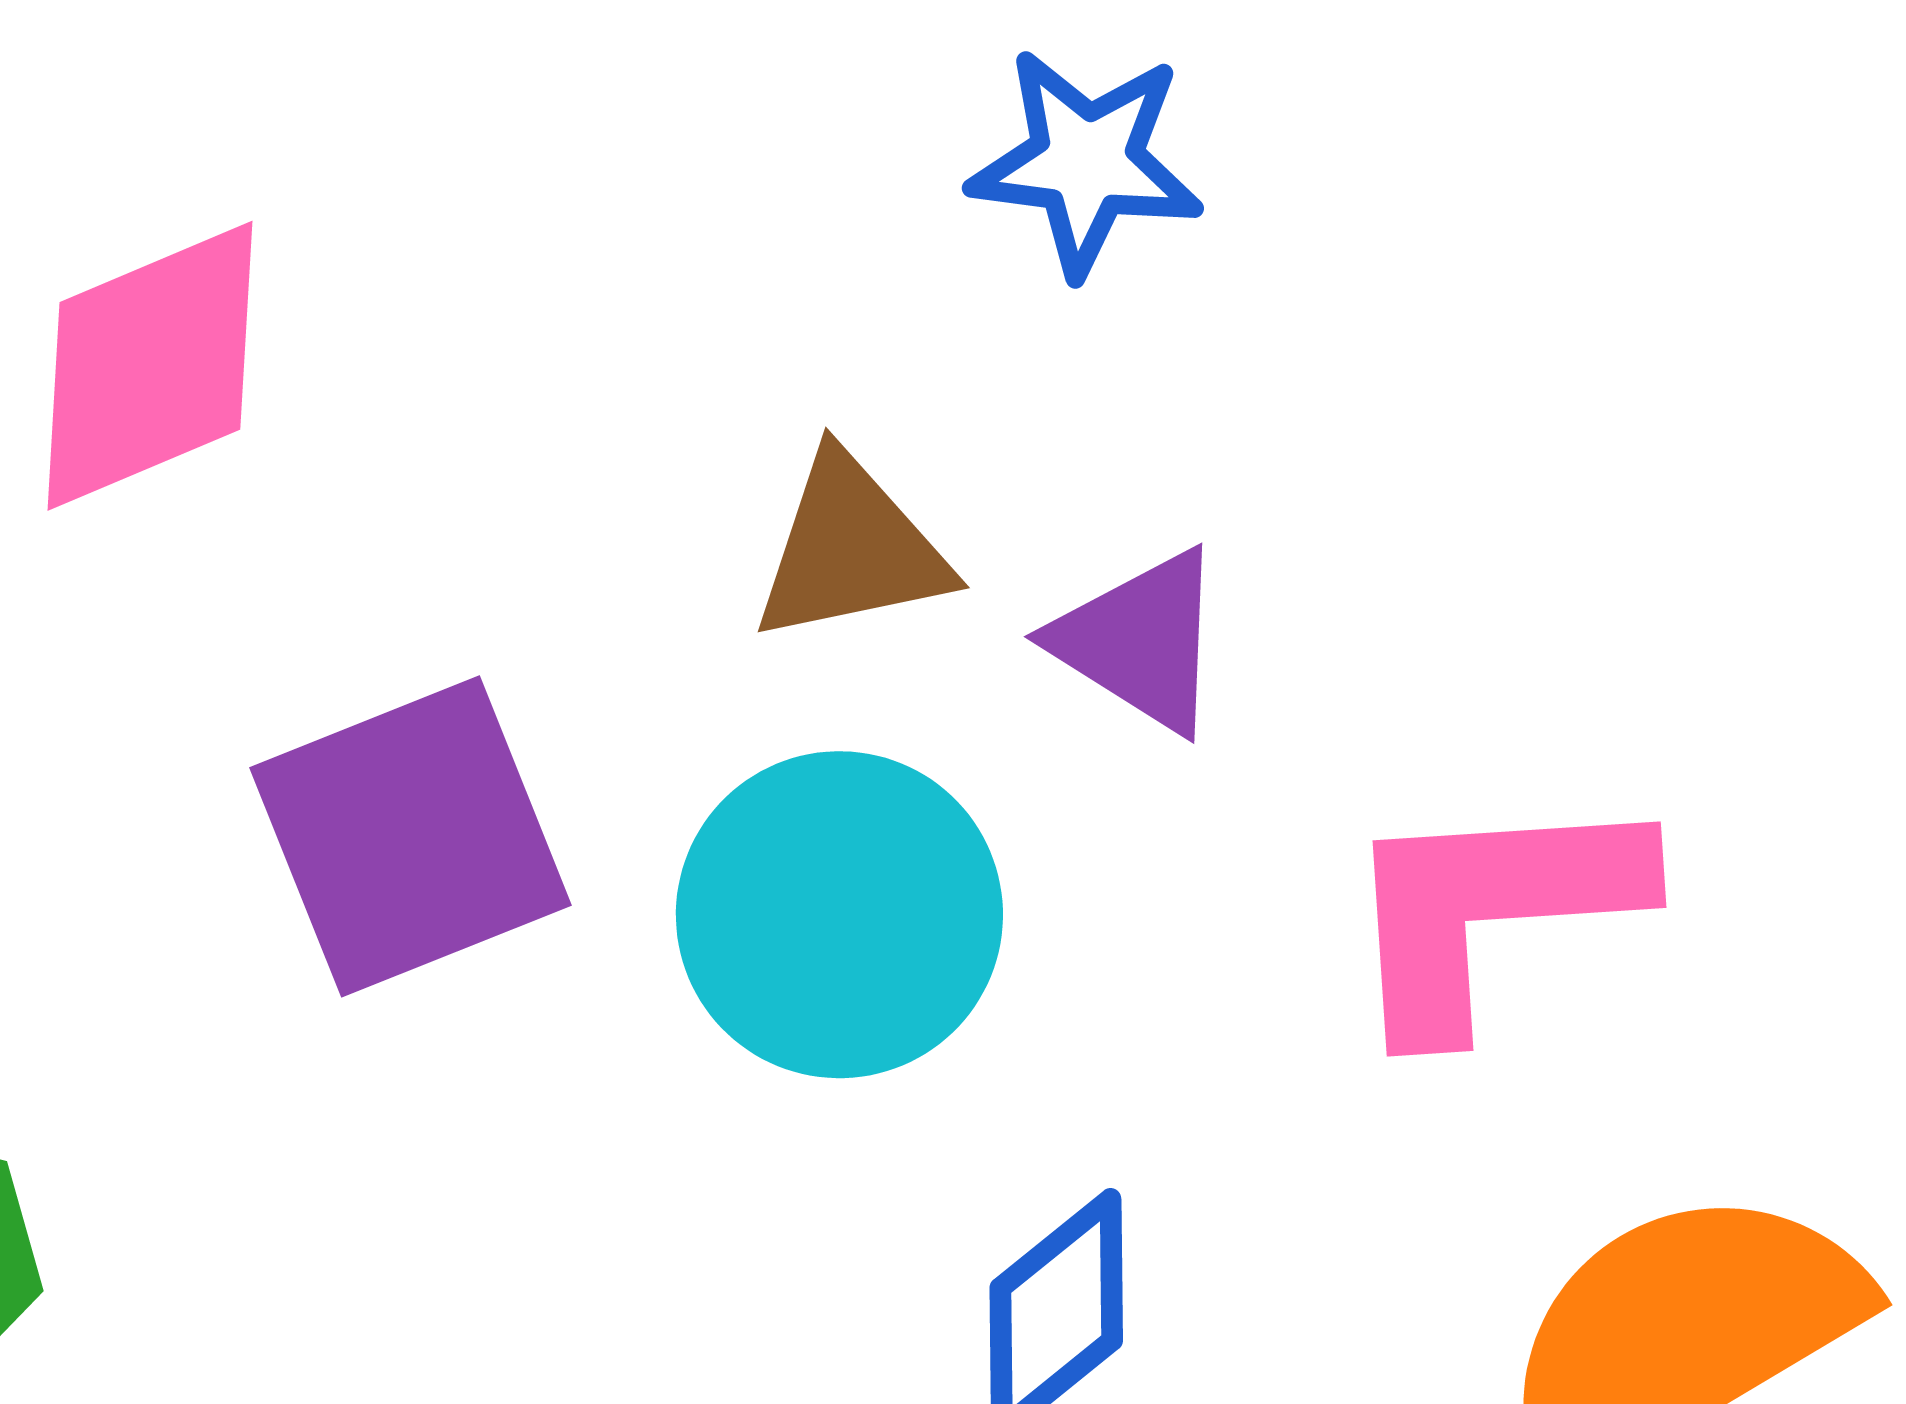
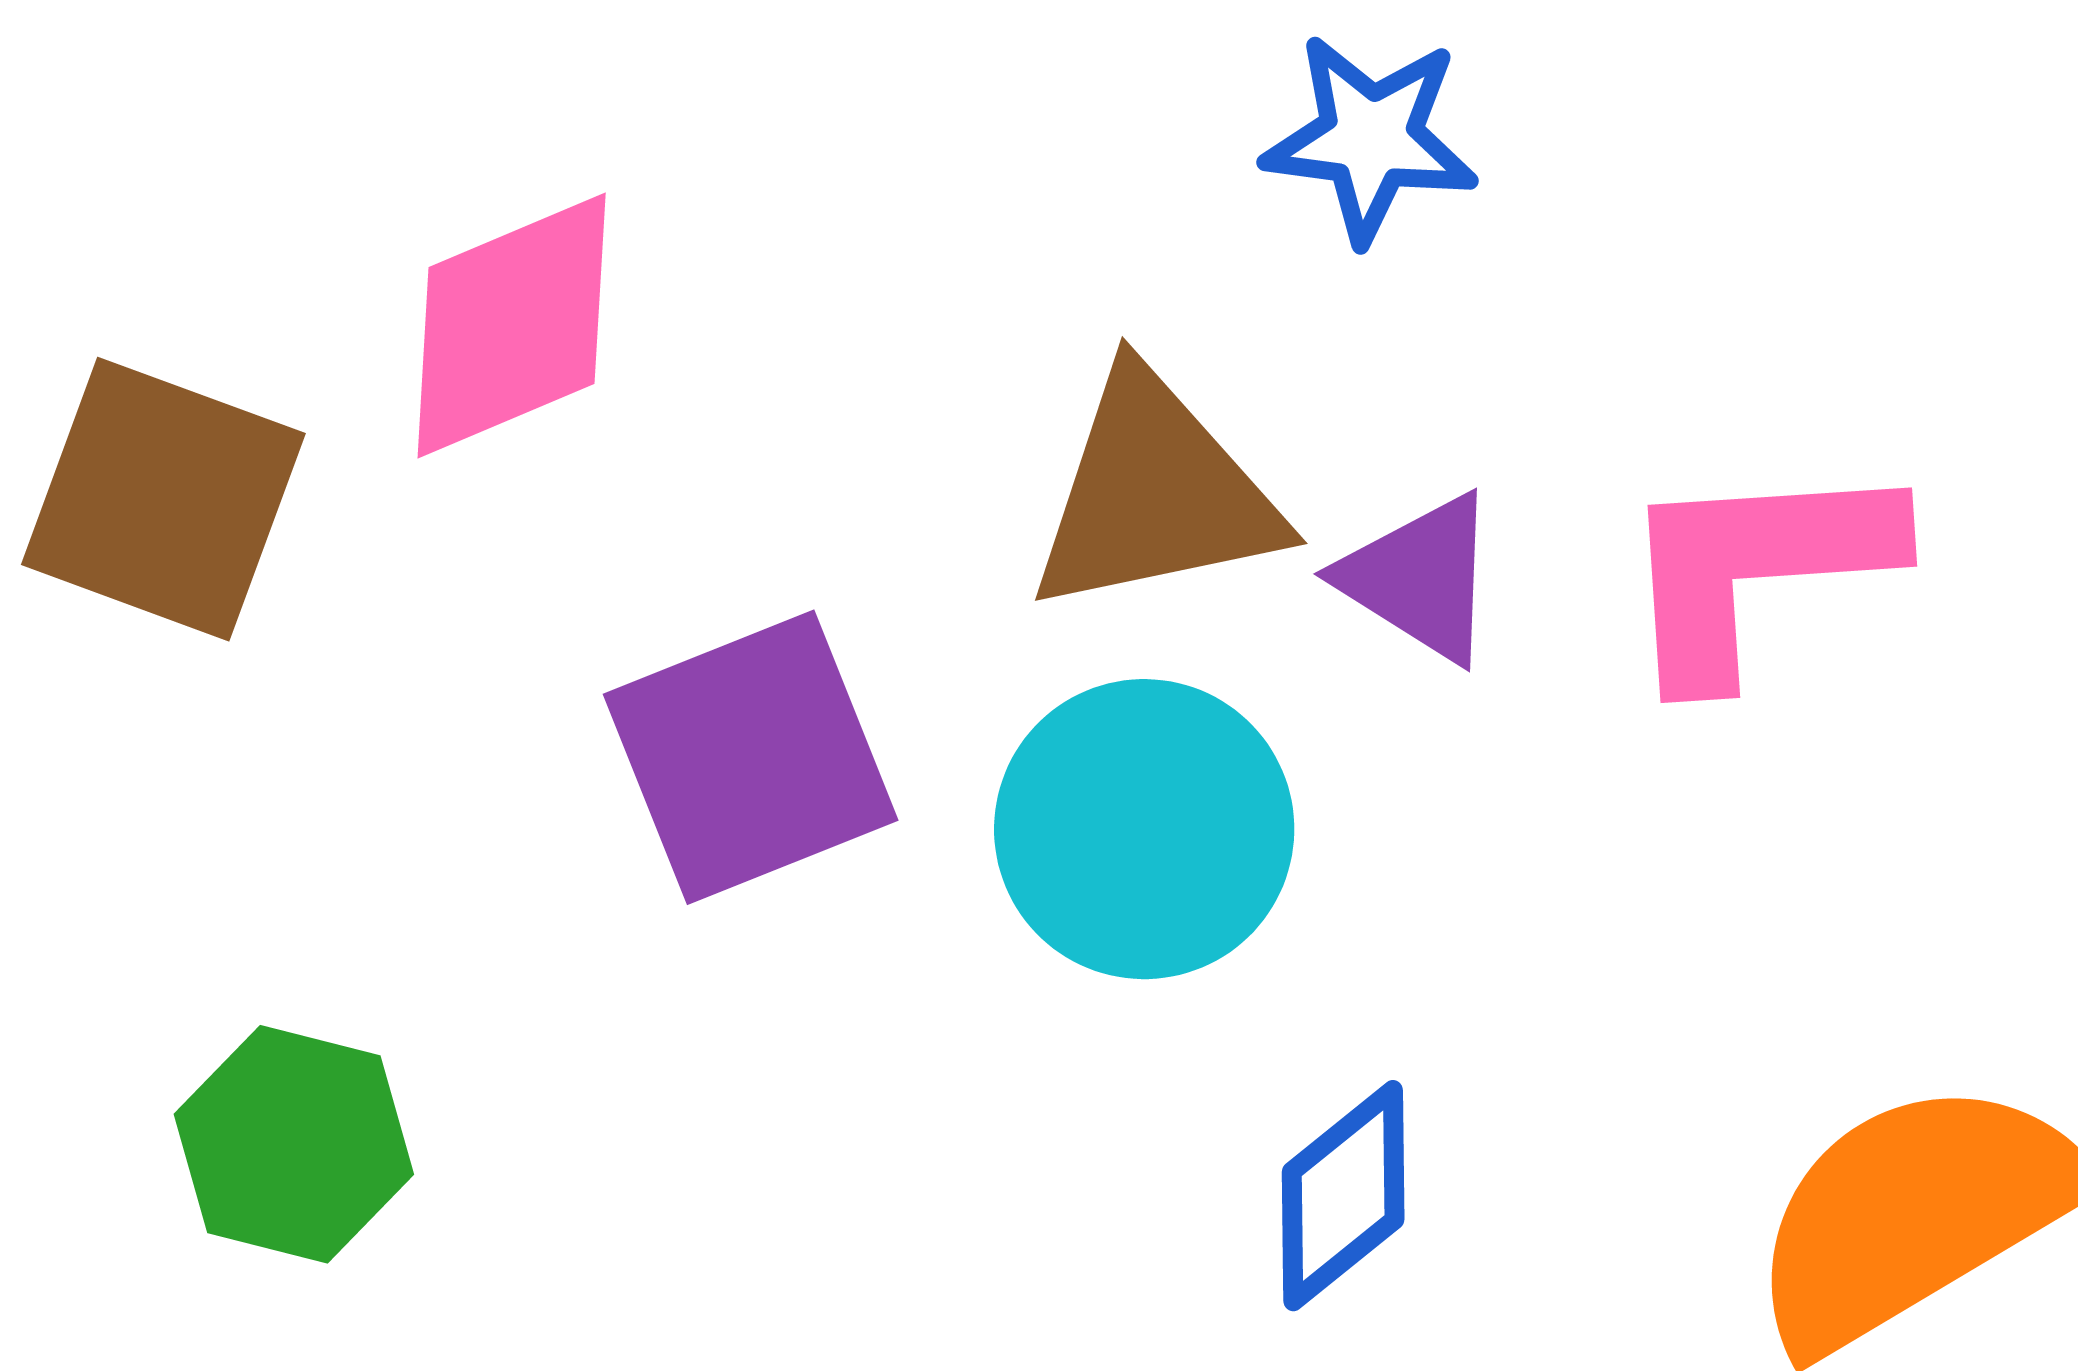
brown triangle: (851, 549) -> (1155, 494), size x1.4
pink L-shape: (1490, 910) -> (1756, 569), moved

